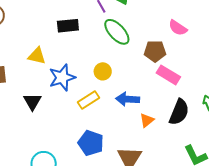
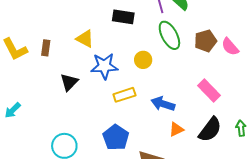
brown pentagon: (155, 51) -> (205, 41), moved, turned -30
yellow circle: (103, 71) -> (143, 60), moved

